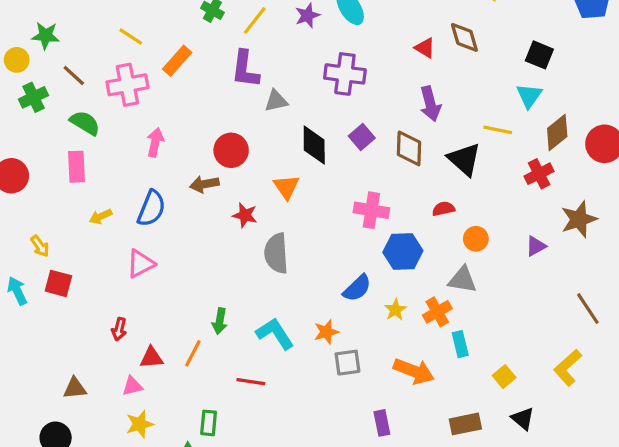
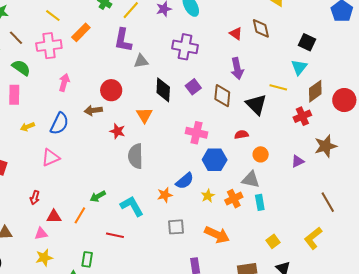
green arrow: (220, 321) -> (98, 196), turned 49
orange star: (326, 332) -> (165, 195), moved
cyan rectangle: (460, 344) -> (260, 202), moved

